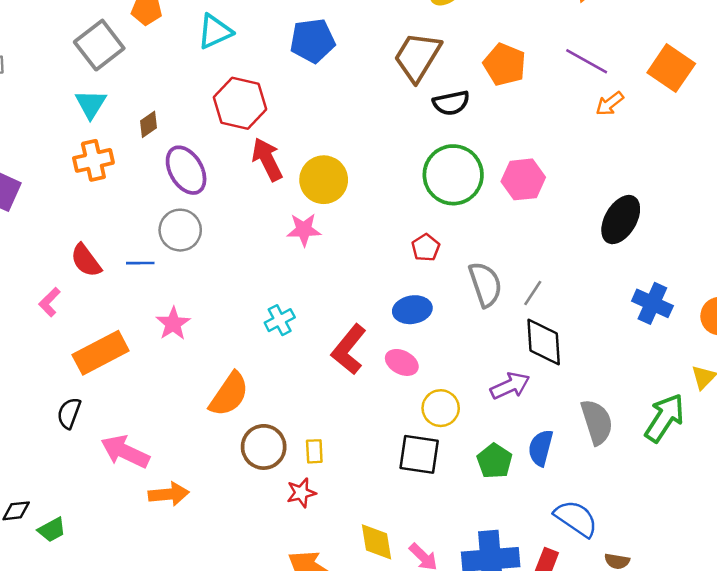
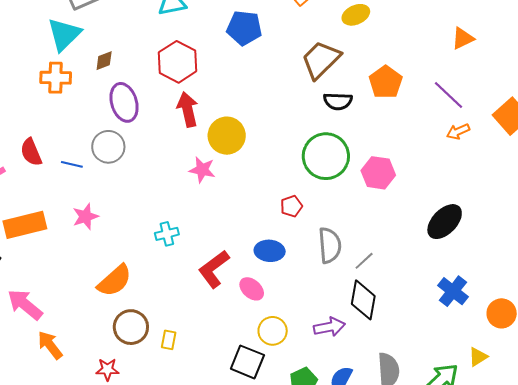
cyan triangle: (91, 104) -> (64, 34), size x1.4
red star: (301, 493) -> (107, 369), moved
orange arrow: (169, 494) -> (50, 345), turned -136

